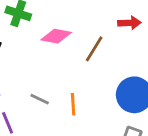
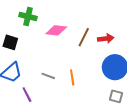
red arrow: (129, 23) -> (106, 39), moved

